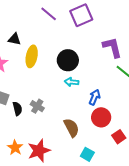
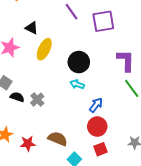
black semicircle: (17, 109) -> (17, 97), turned -72
brown semicircle: (71, 128) -> (58, 139), moved, turned -54
red square: (119, 137) -> (101, 149), moved
red star: (39, 151) -> (28, 144), size x0.7

